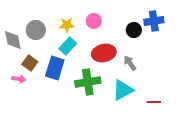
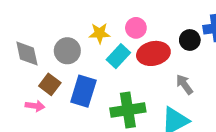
gray circle: (36, 30) -> (67, 51), moved
cyan rectangle: (68, 46) -> (118, 56), moved
red ellipse: (104, 53) -> (153, 53), moved

